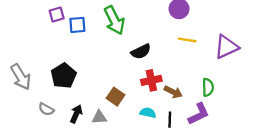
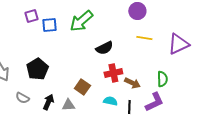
green arrow: (114, 20) -> (81, 21), turned 75

